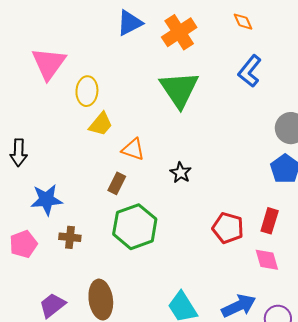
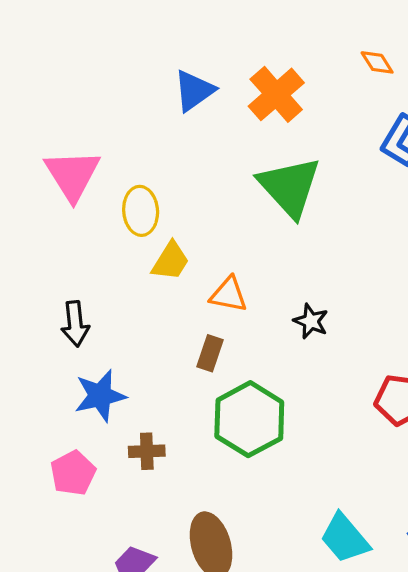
black arrow: (19, 153) -> (75, 324), moved

